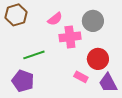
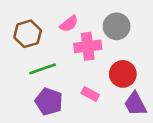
brown hexagon: (16, 15) -> (28, 34), moved
pink rectangle: (81, 77) -> (90, 94), moved
purple pentagon: (23, 81) -> (49, 101), moved

